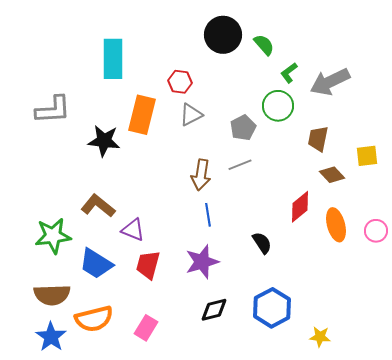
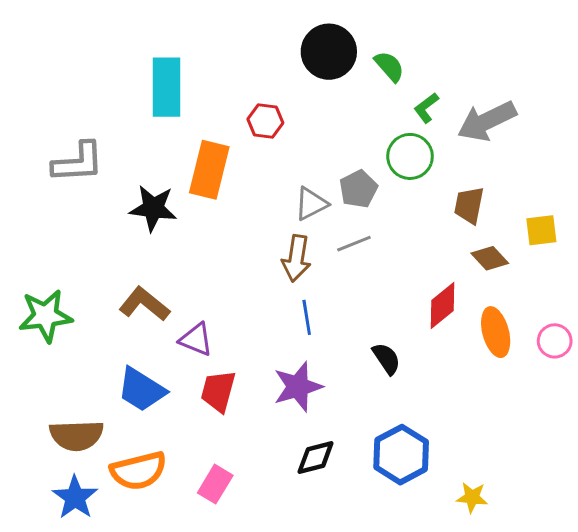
gray triangle: (191, 115) -> (311, 204), moved
green star: (53, 236) -> (45, 316), moved

